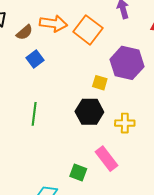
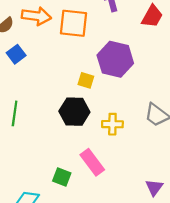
orange square: (88, 30) -> (74, 23), turned -32

